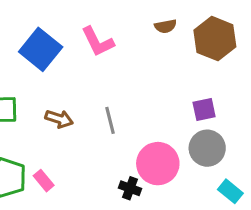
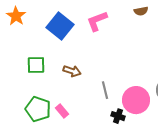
pink L-shape: (98, 42) -> (97, 21), turned 95
gray line: (110, 120) -> (105, 90), moved

